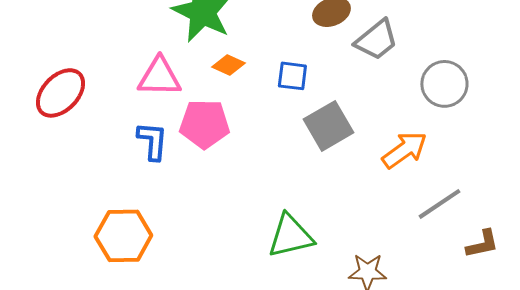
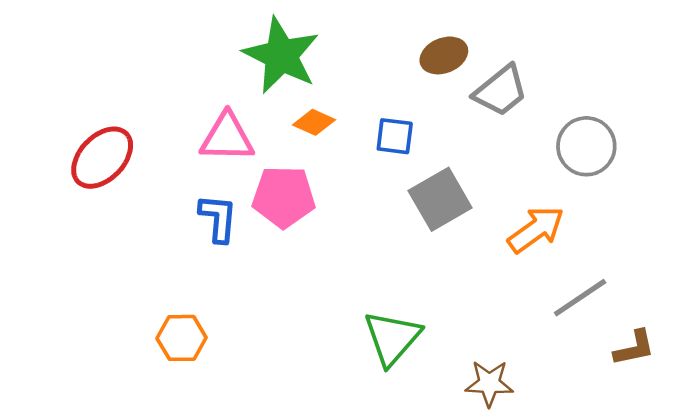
orange hexagon: (123, 236) -> (182, 338), size x0.7
green triangle: (290, 236) -> (392, 338), turned -36

